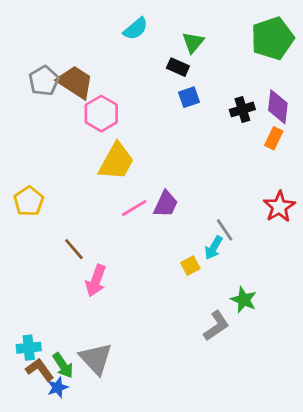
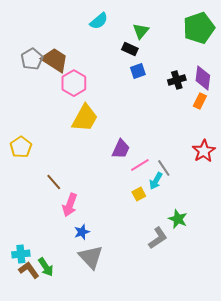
pink line: (134, 208) -> (140, 165), moved
gray triangle: (96, 359) -> (91, 257), moved
blue star: (57, 387) -> (82, 232), moved

